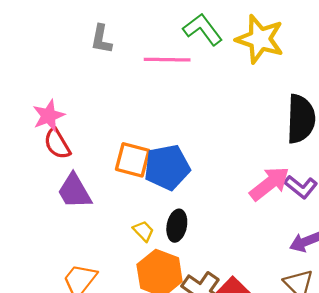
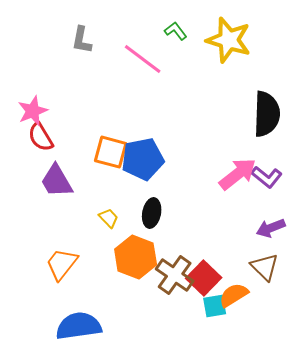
green L-shape: (203, 29) -> (176, 31), size x0.6
pink line: (167, 60) -> (143, 59), turned 36
yellow trapezoid: (143, 231) -> (109, 218), moved

